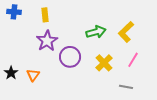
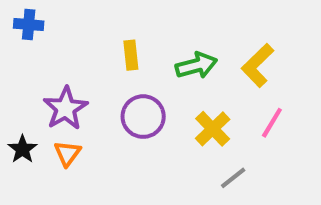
yellow rectangle: (45, 15) -> (131, 55), moved
purple star: (47, 41) -> (65, 108), moved
gray line: (126, 87) -> (233, 178), moved, turned -48

